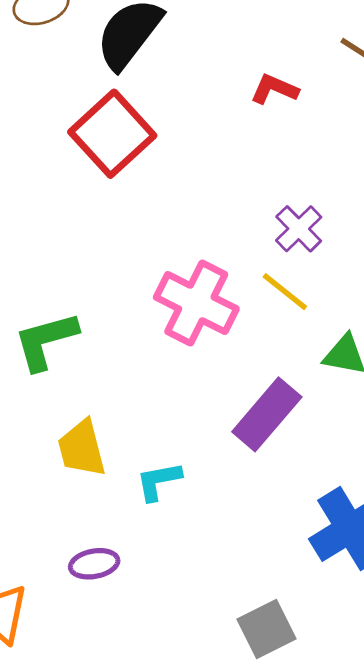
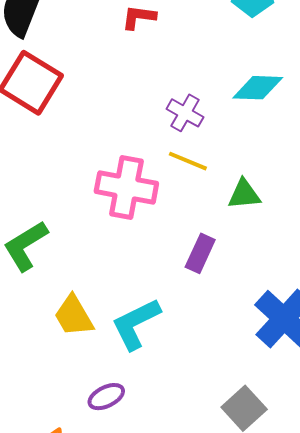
purple rectangle: (267, 414) -> (200, 253), size x0.7
cyan L-shape: (159, 481) -> (136, 324), size x1.5

